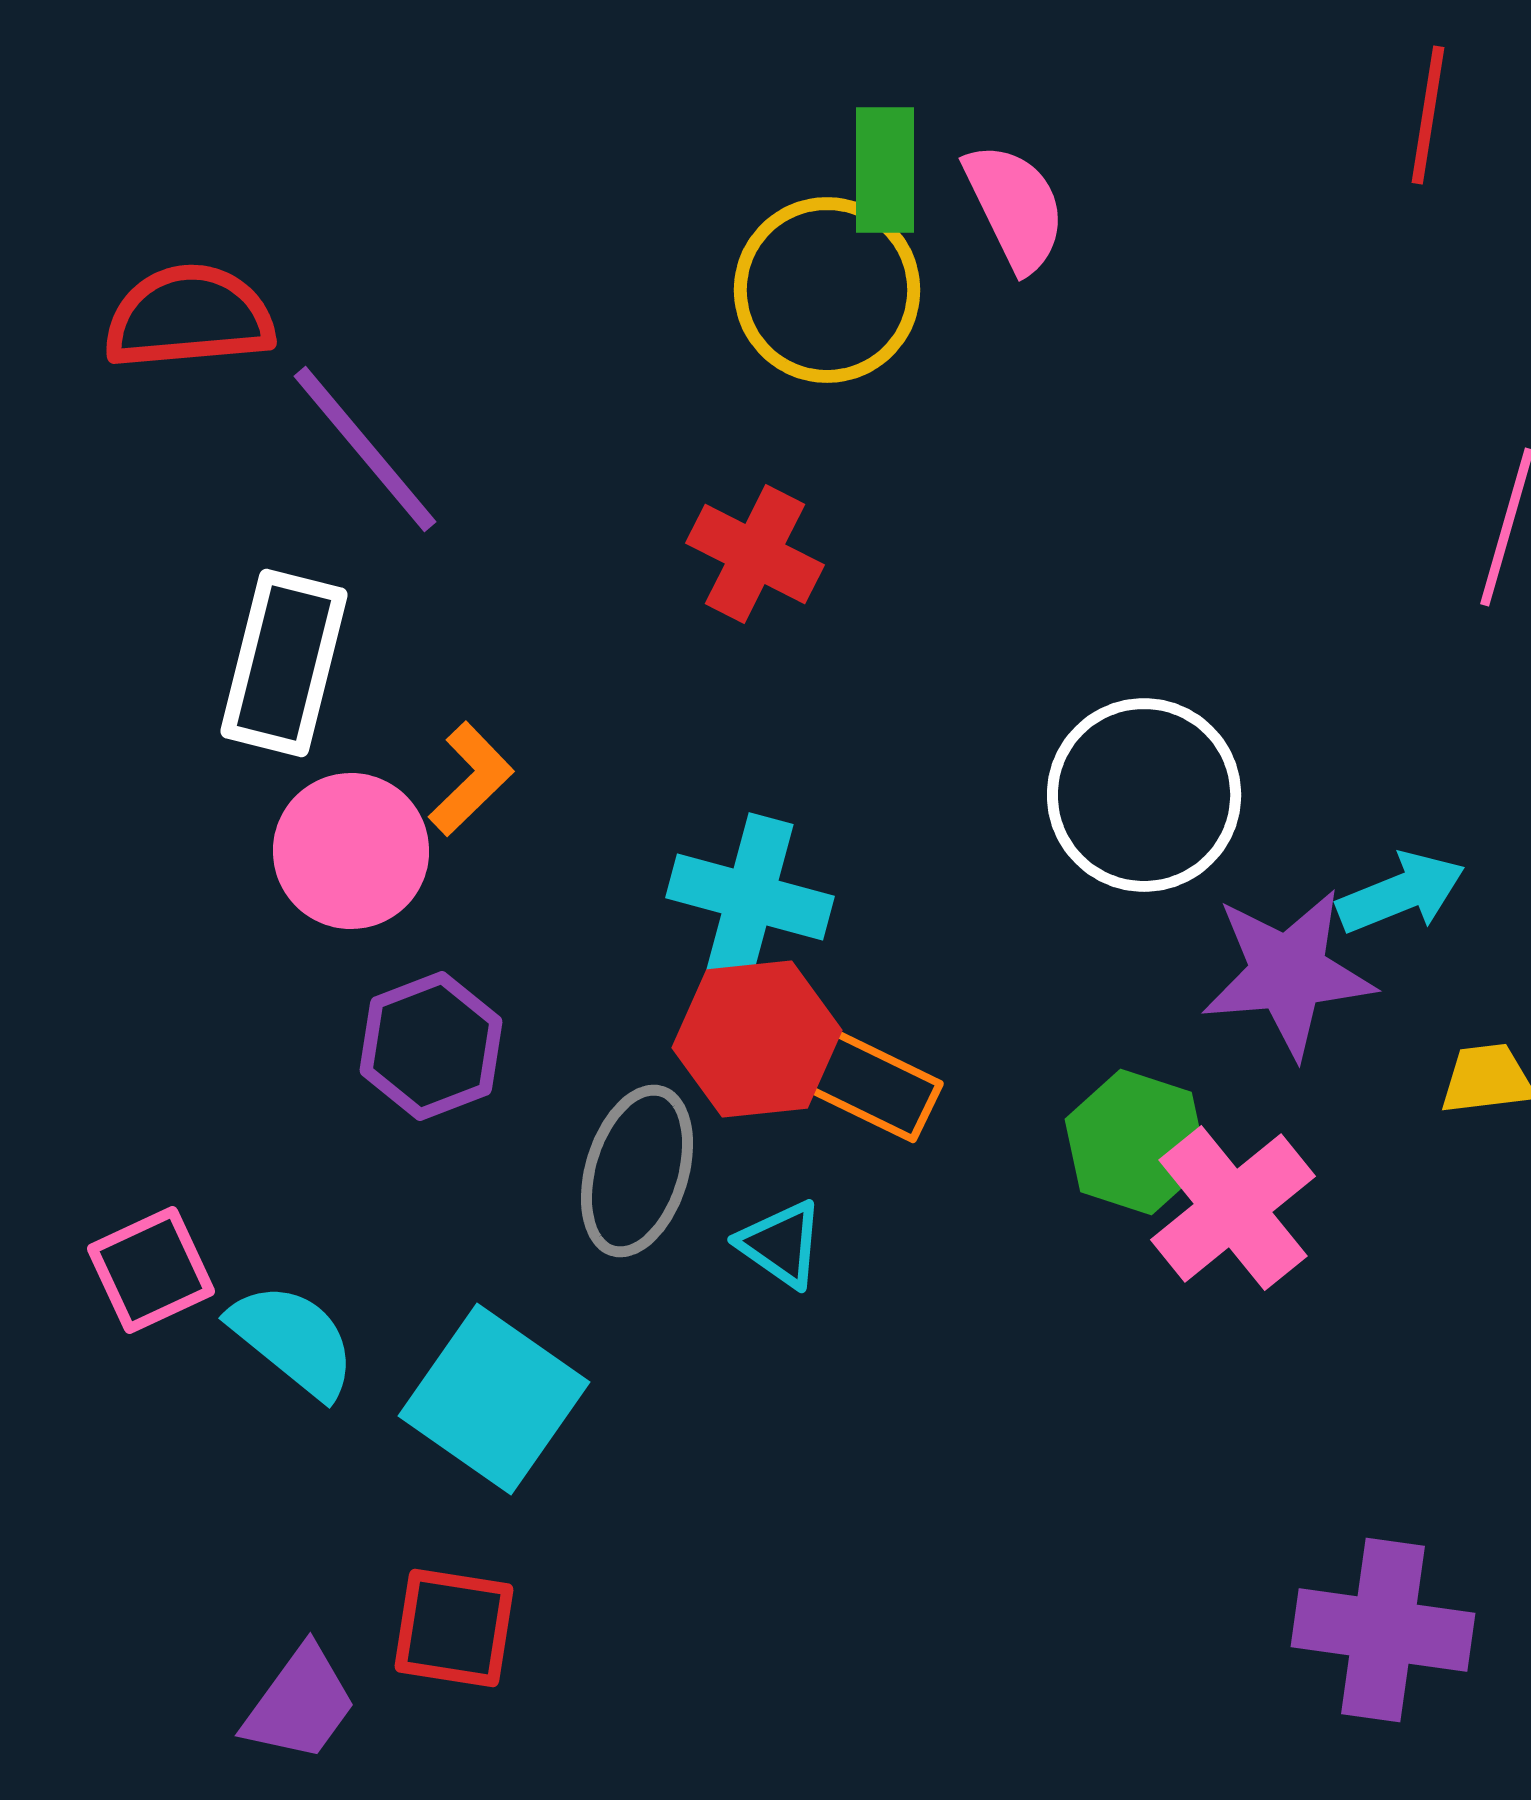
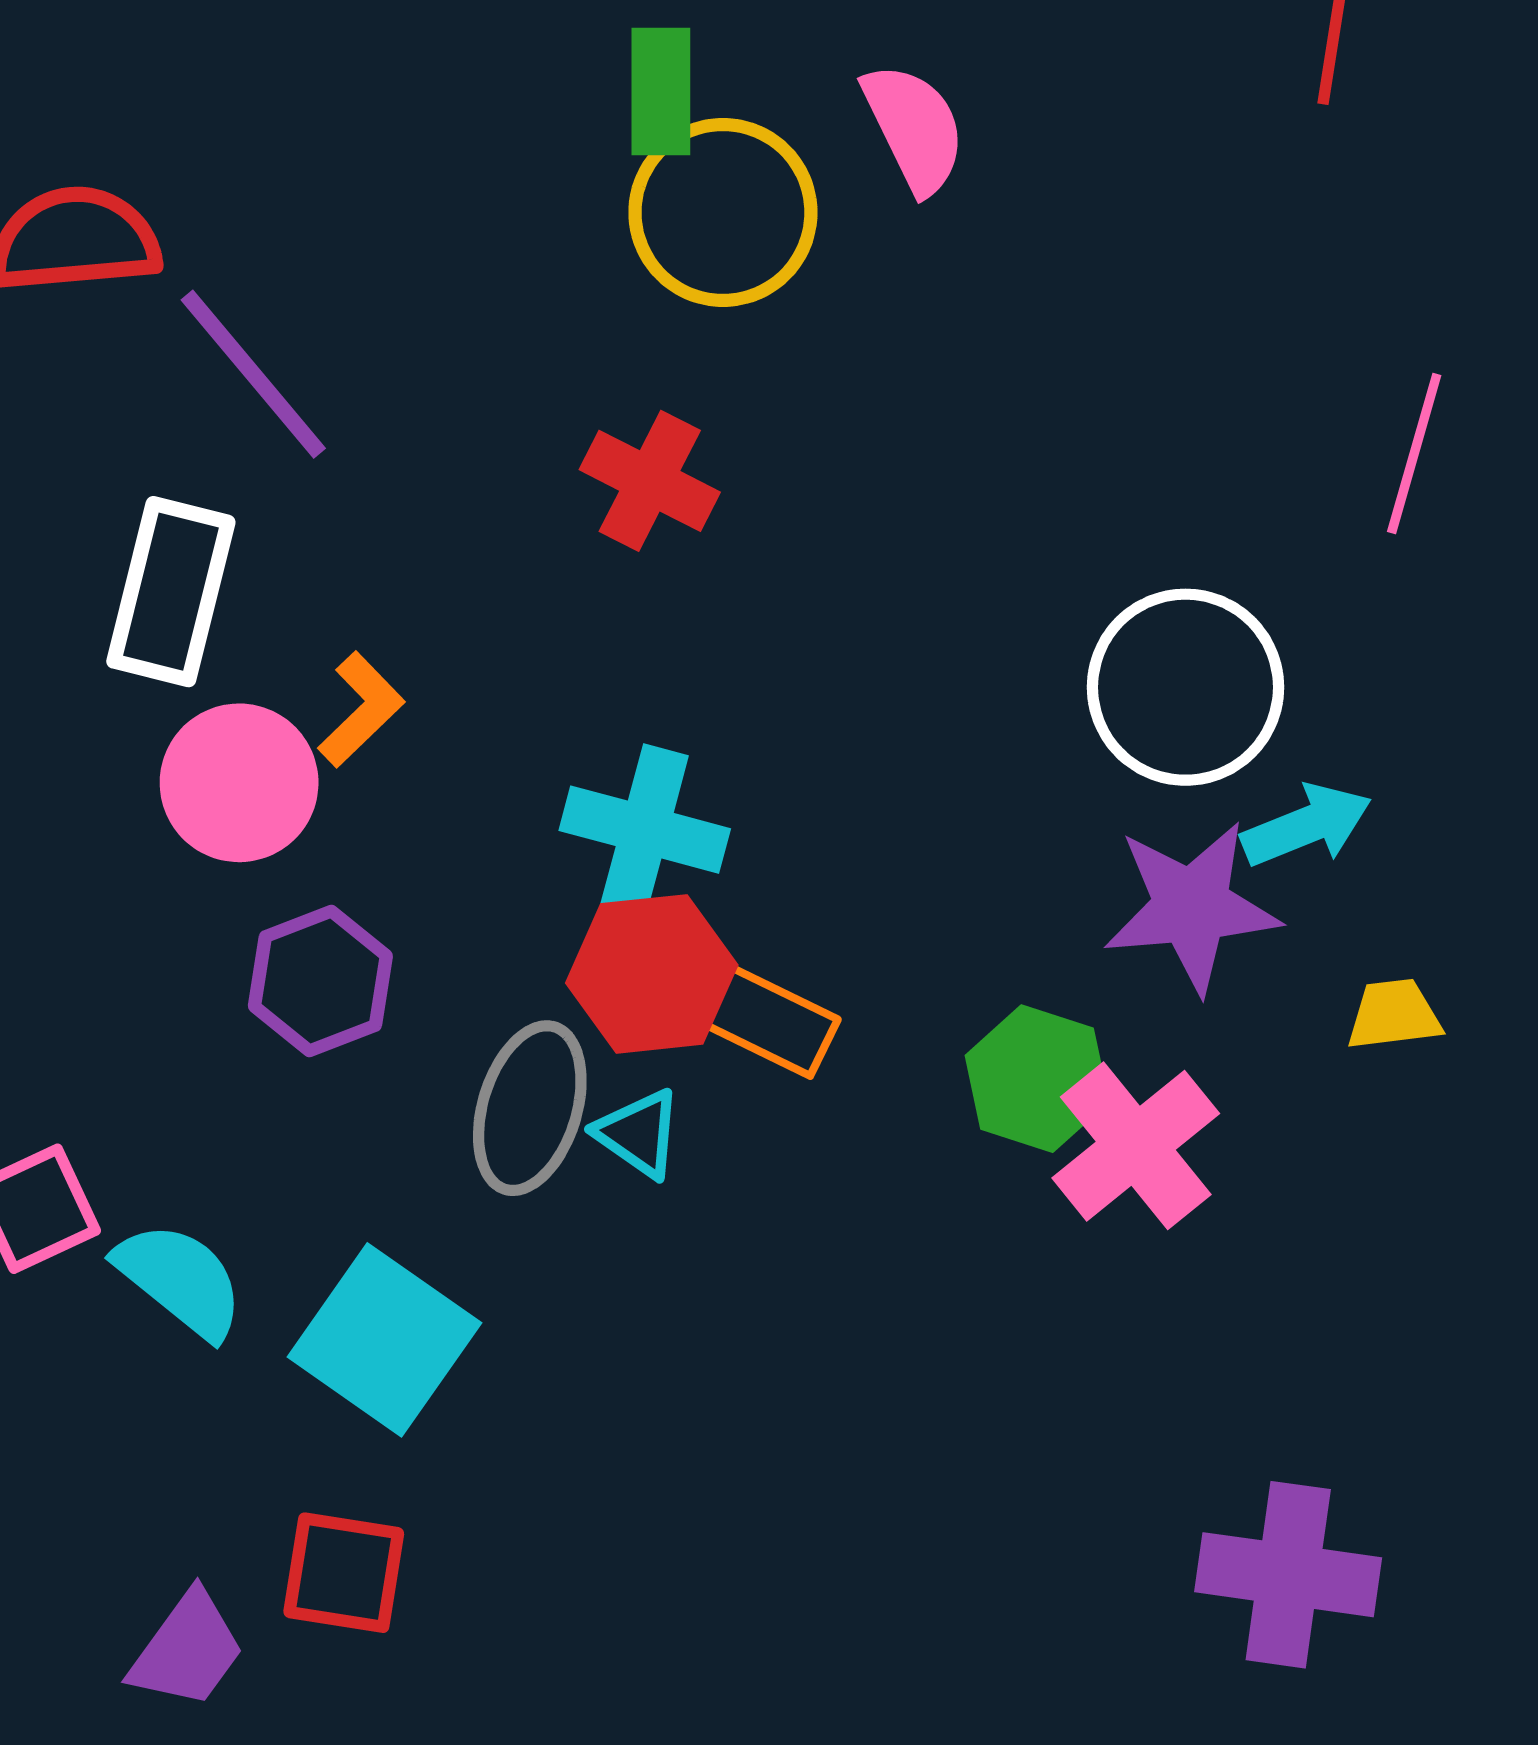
green rectangle: (885, 170) -> (661, 91), moved
white circle: (1144, 795) -> (1185, 687), moved
cyan triangle: (781, 1244) -> (639, 1134), moved

